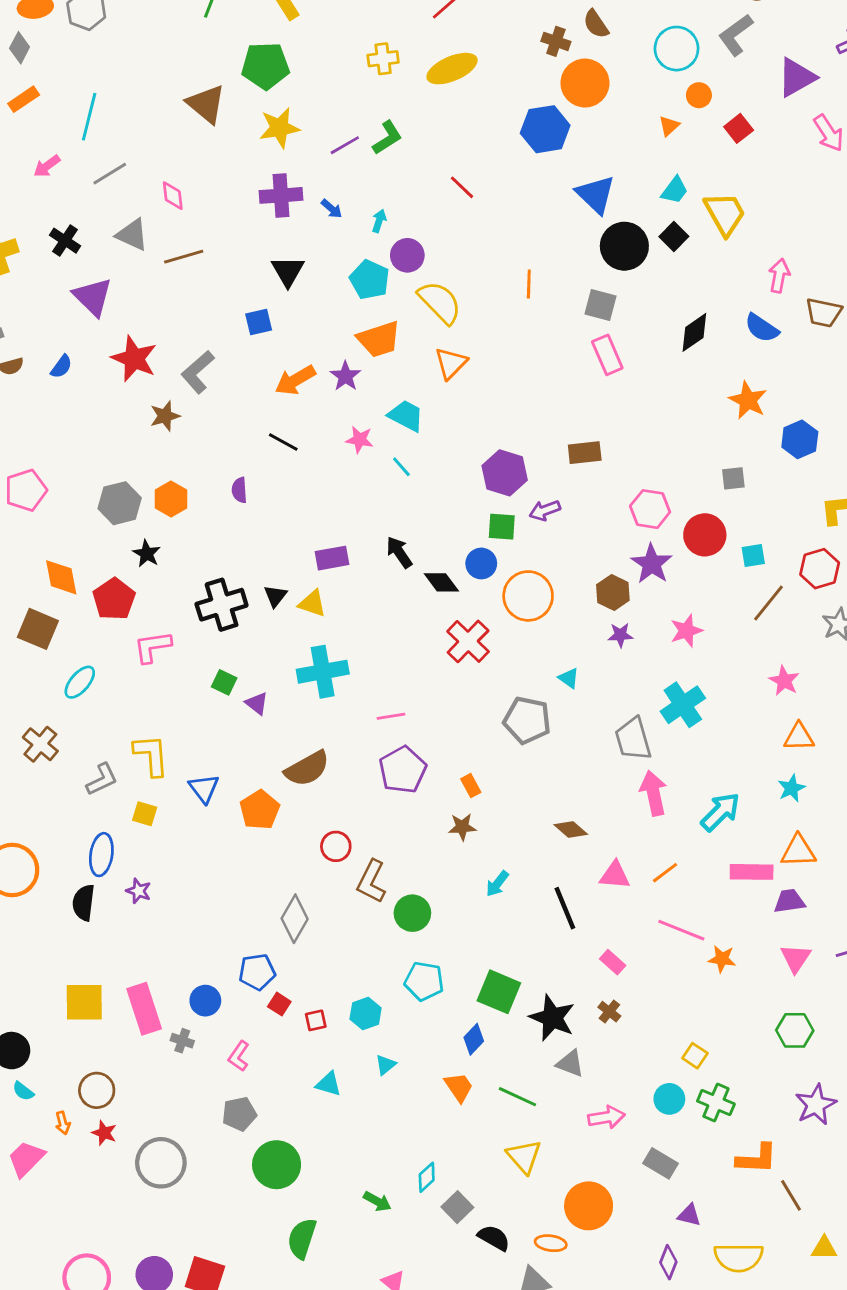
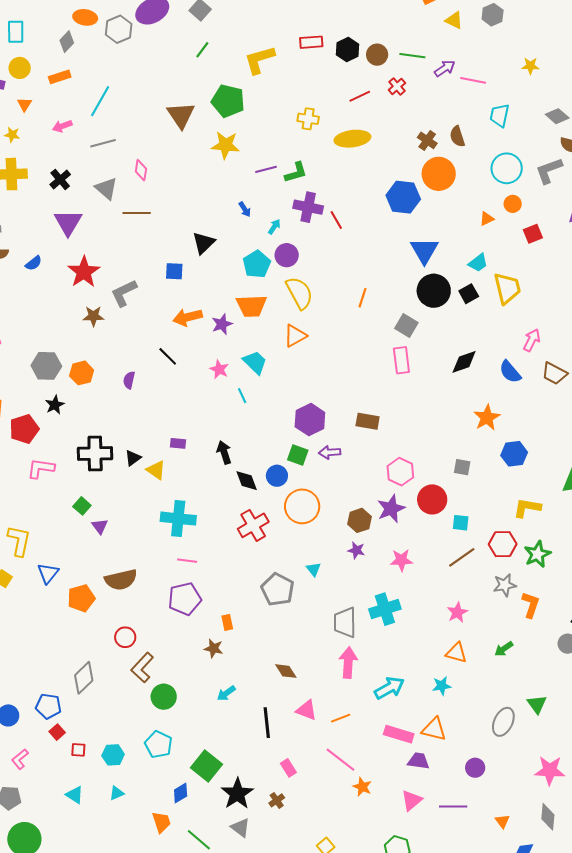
purple cross: (281, 195) -> (308, 207), moved
purple rectangle: (332, 558) -> (178, 443), size x0.7
cyan cross: (323, 672) -> (178, 519), moved

